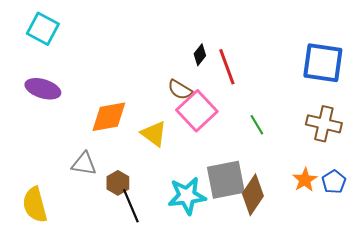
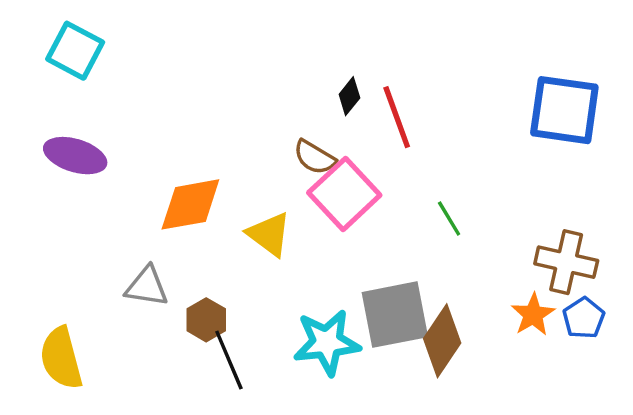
brown cross: (324, 124) -> (566, 262), moved

